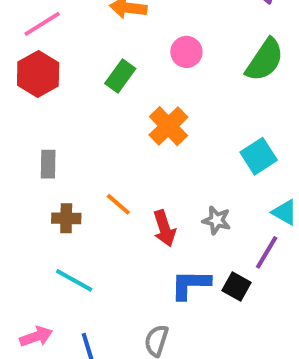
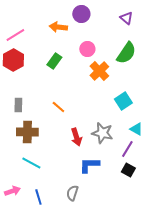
orange cross: (168, 126) -> (99, 71), moved
orange line: (118, 204) -> (58, 107), moved
brown cross: (66, 218) -> (27, 132), size x1.5
gray star: (217, 220) -> (102, 133), size x1.5
black square: (237, 286) -> (128, 170), moved

